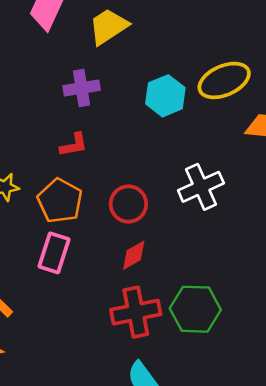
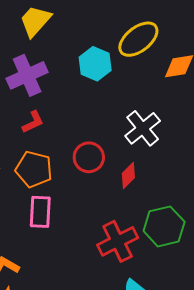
purple cross: (82, 88) -> (27, 75), size x1.4
red diamond: (134, 255) -> (128, 175), moved

